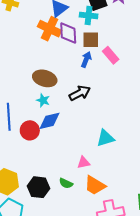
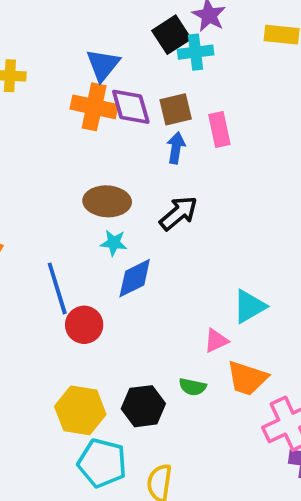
cyan cross: (89, 16) -> (196, 52), moved
pink rectangle: (111, 55) -> (219, 129), turned 42
red circle: (30, 130) -> (84, 325), moved
cyan triangle: (105, 138) -> (249, 306), moved

